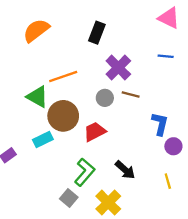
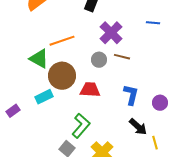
blue L-shape: (160, 124) -> (131, 95), moved
red trapezoid: (95, 132) -> (90, 90), turned 30
black arrow: (125, 170) -> (138, 127), moved
yellow line: (168, 181) -> (155, 143), moved

